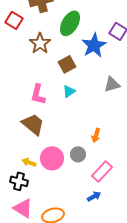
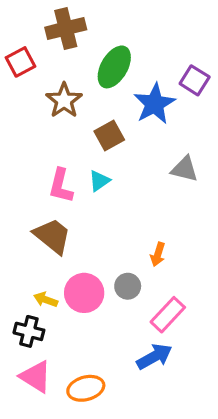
red square: (14, 20) -> (21, 62), turned 30
gray triangle: (112, 84) -> (185, 169), turned 30
cyan triangle: (69, 91) -> (99, 181), moved
blue arrow: (94, 196) -> (154, 357), size x1.5

